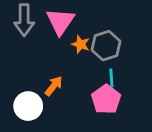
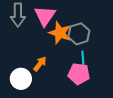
orange star: (81, 44) -> (60, 33), size x1.6
pink pentagon: (106, 99) -> (79, 74), turned -30

